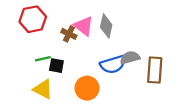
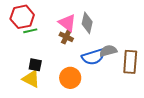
brown cross: (69, 34) -> (66, 37), moved
green line: (43, 59) -> (30, 31), moved
black square: (56, 66) -> (35, 65), moved

